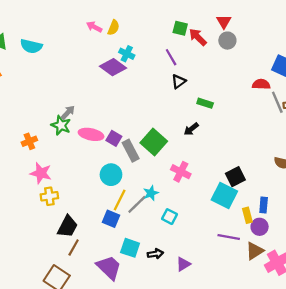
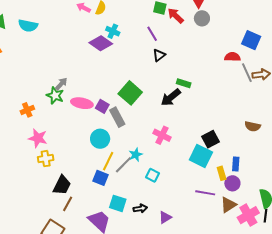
green rectangle: (205, 103) -> (184, 83), moved
black arrow: (191, 129) -> (171, 97), size x1.5
green square: (154, 142) -> (130, 93), moved

